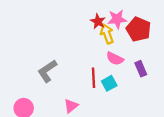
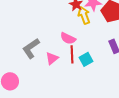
pink semicircle: (115, 59) -> (68, 38), moved
pink triangle: (71, 106) -> (52, 58), moved

